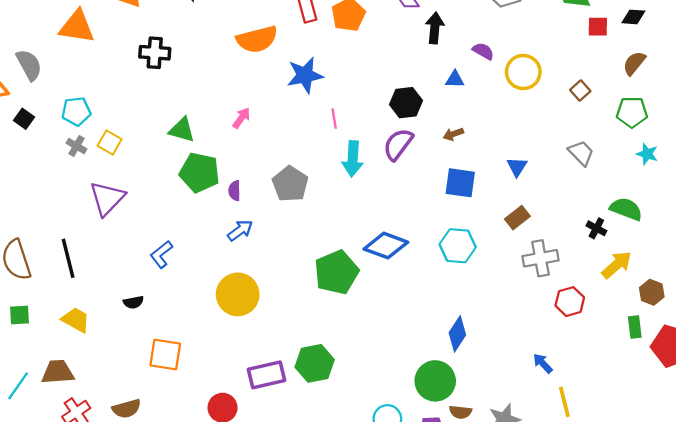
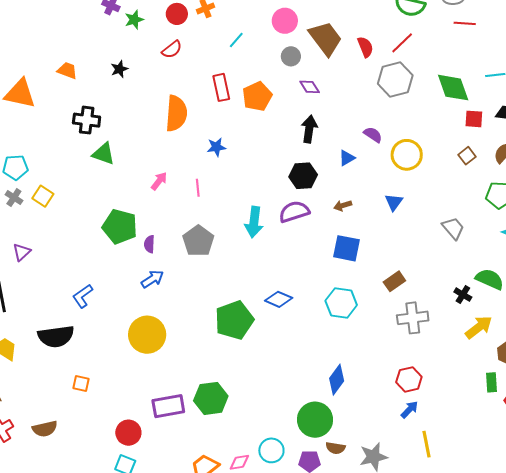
black arrow: (435, 28) -> (309, 129), moved
orange semicircle: (257, 39) -> (176, 113), turned -75
blue star: (305, 75) -> (216, 147), size x0.6
blue triangle: (455, 79) -> (347, 158), turned -36
brown square: (580, 91) -> (467, 156), moved
pink line: (334, 119) -> (198, 188), moved
green triangle: (182, 130) -> (104, 154), moved
purple semicircle: (398, 144) -> (294, 212), turned 32
blue triangle: (517, 167) -> (394, 202), moved
purple triangle: (107, 198) -> (22, 252), moved, size x0.6
blue diamond: (386, 246) -> (279, 299), size x0.7
black semicircle: (133, 302) -> (56, 336), size x2.0
red hexagon: (570, 302) -> (409, 379), moved
orange square: (165, 355) -> (81, 383), size x0.6
blue arrow: (543, 363) -> (409, 410), turned 84

